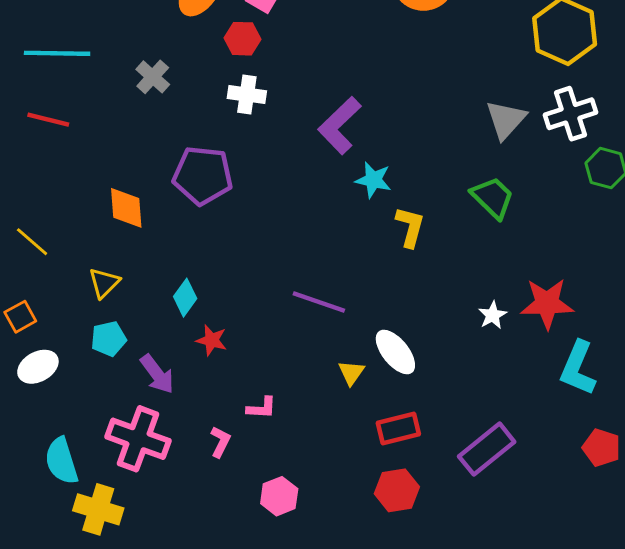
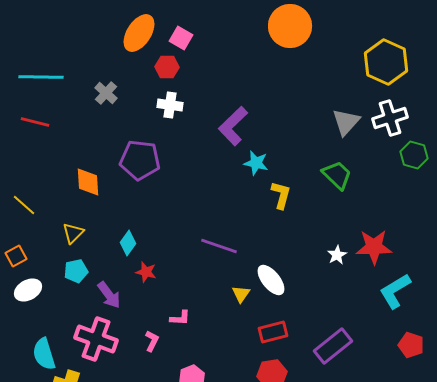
cyan L-shape: (578, 368) -> (395, 291), turned 36

